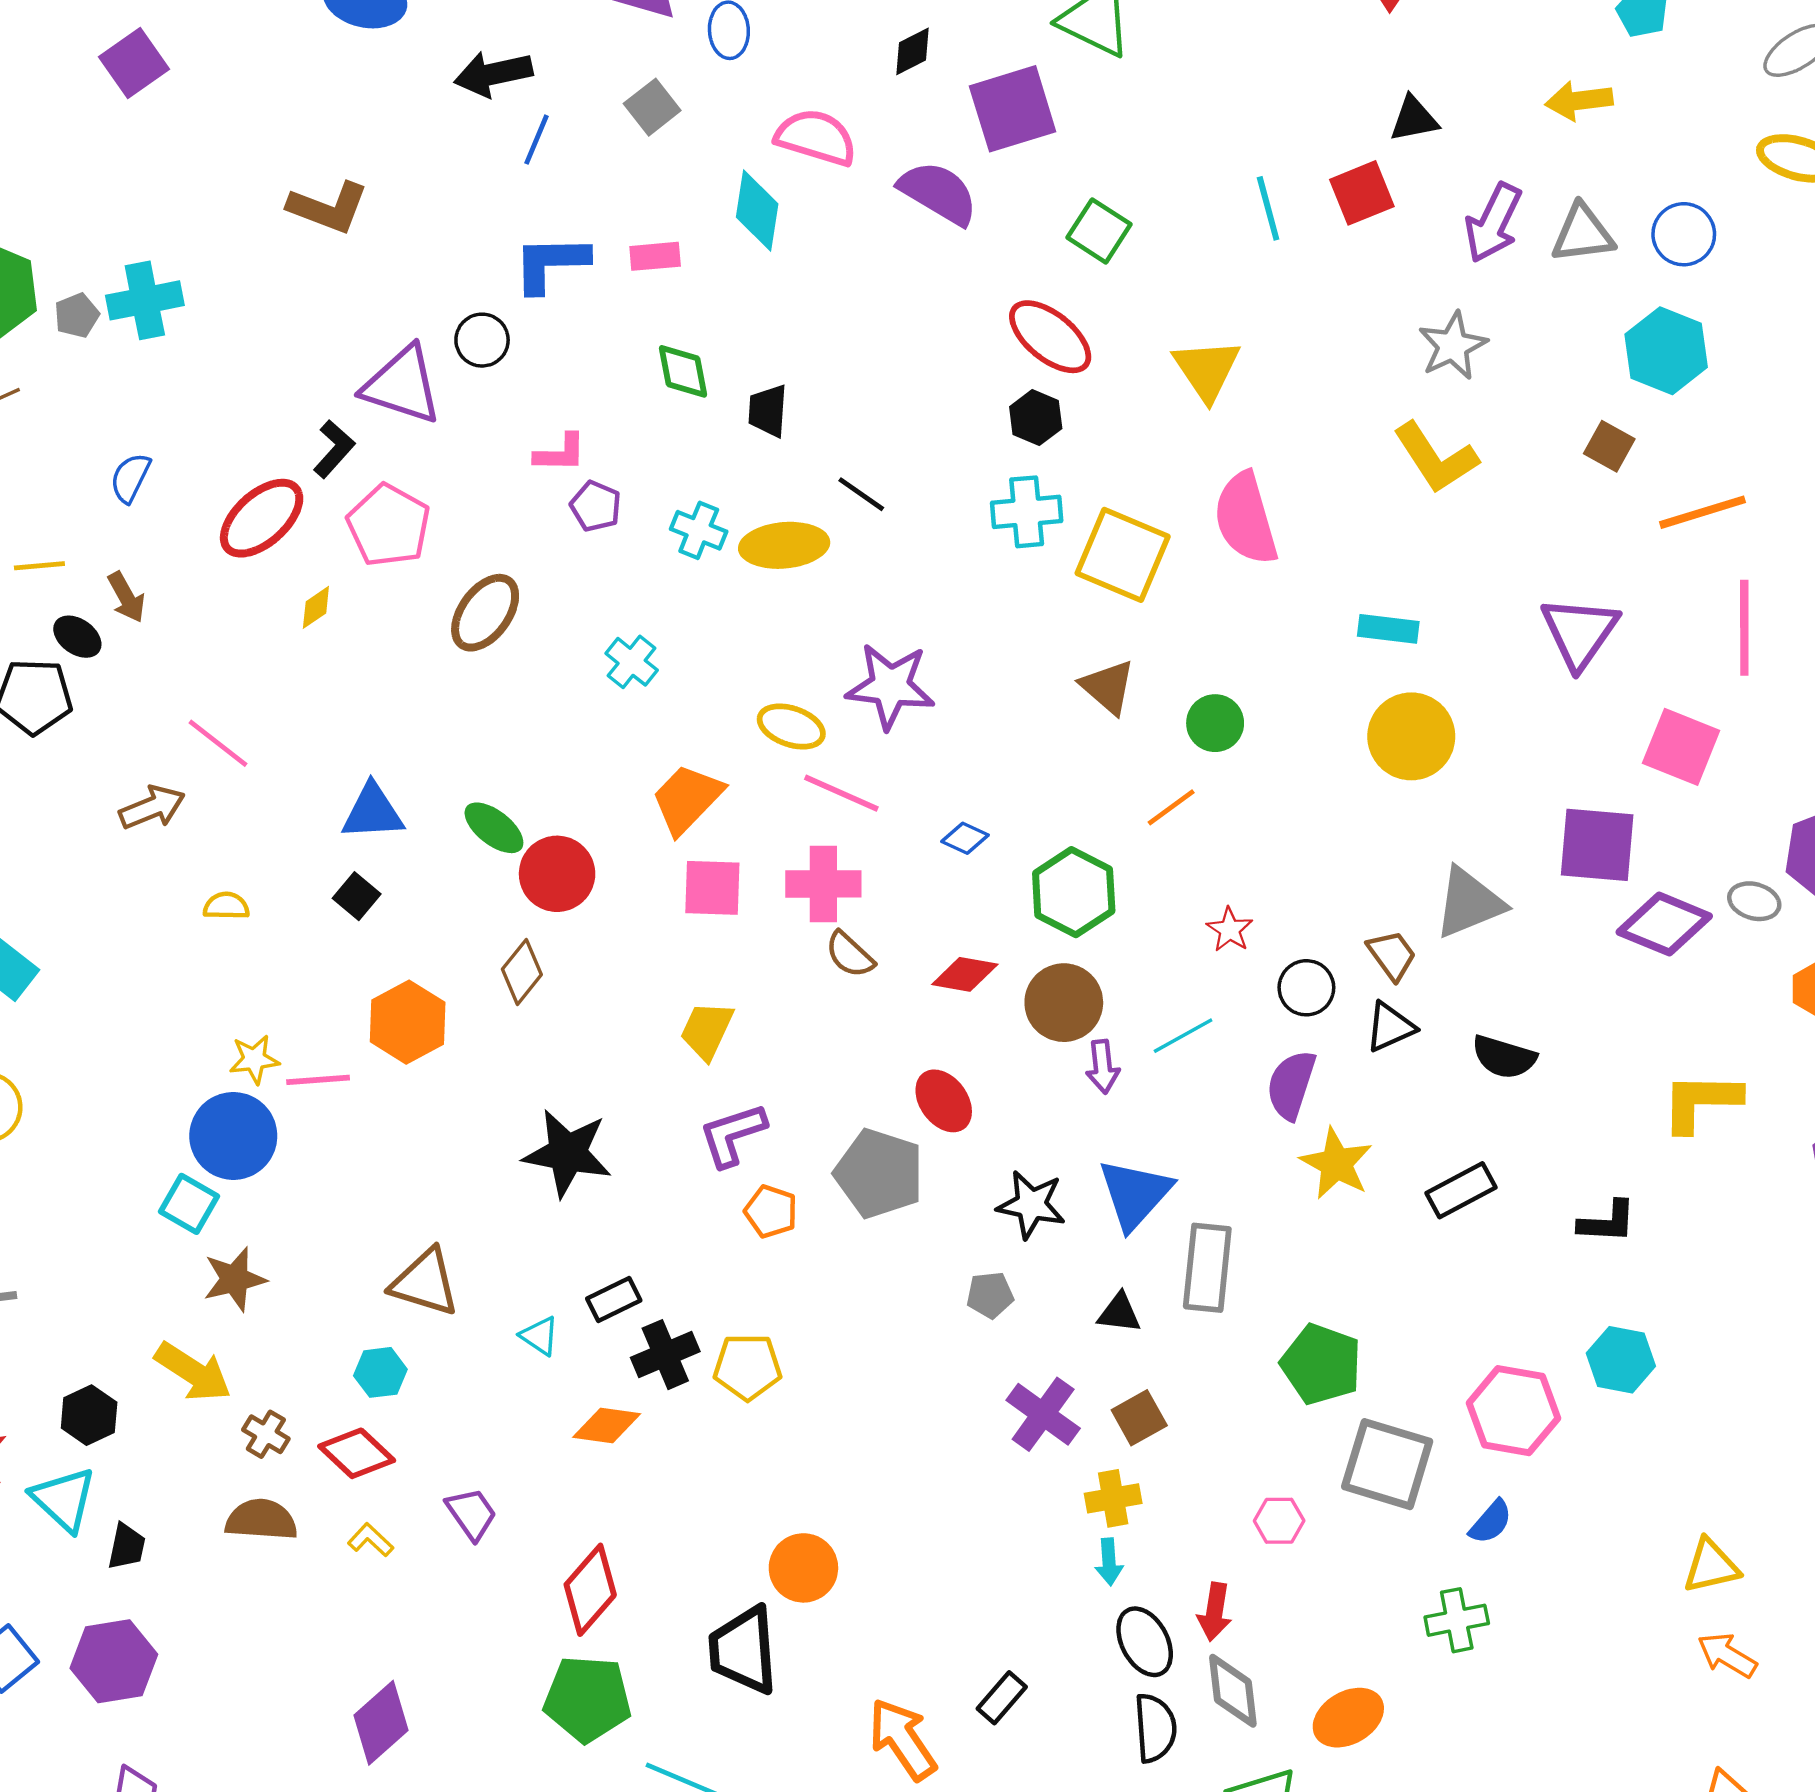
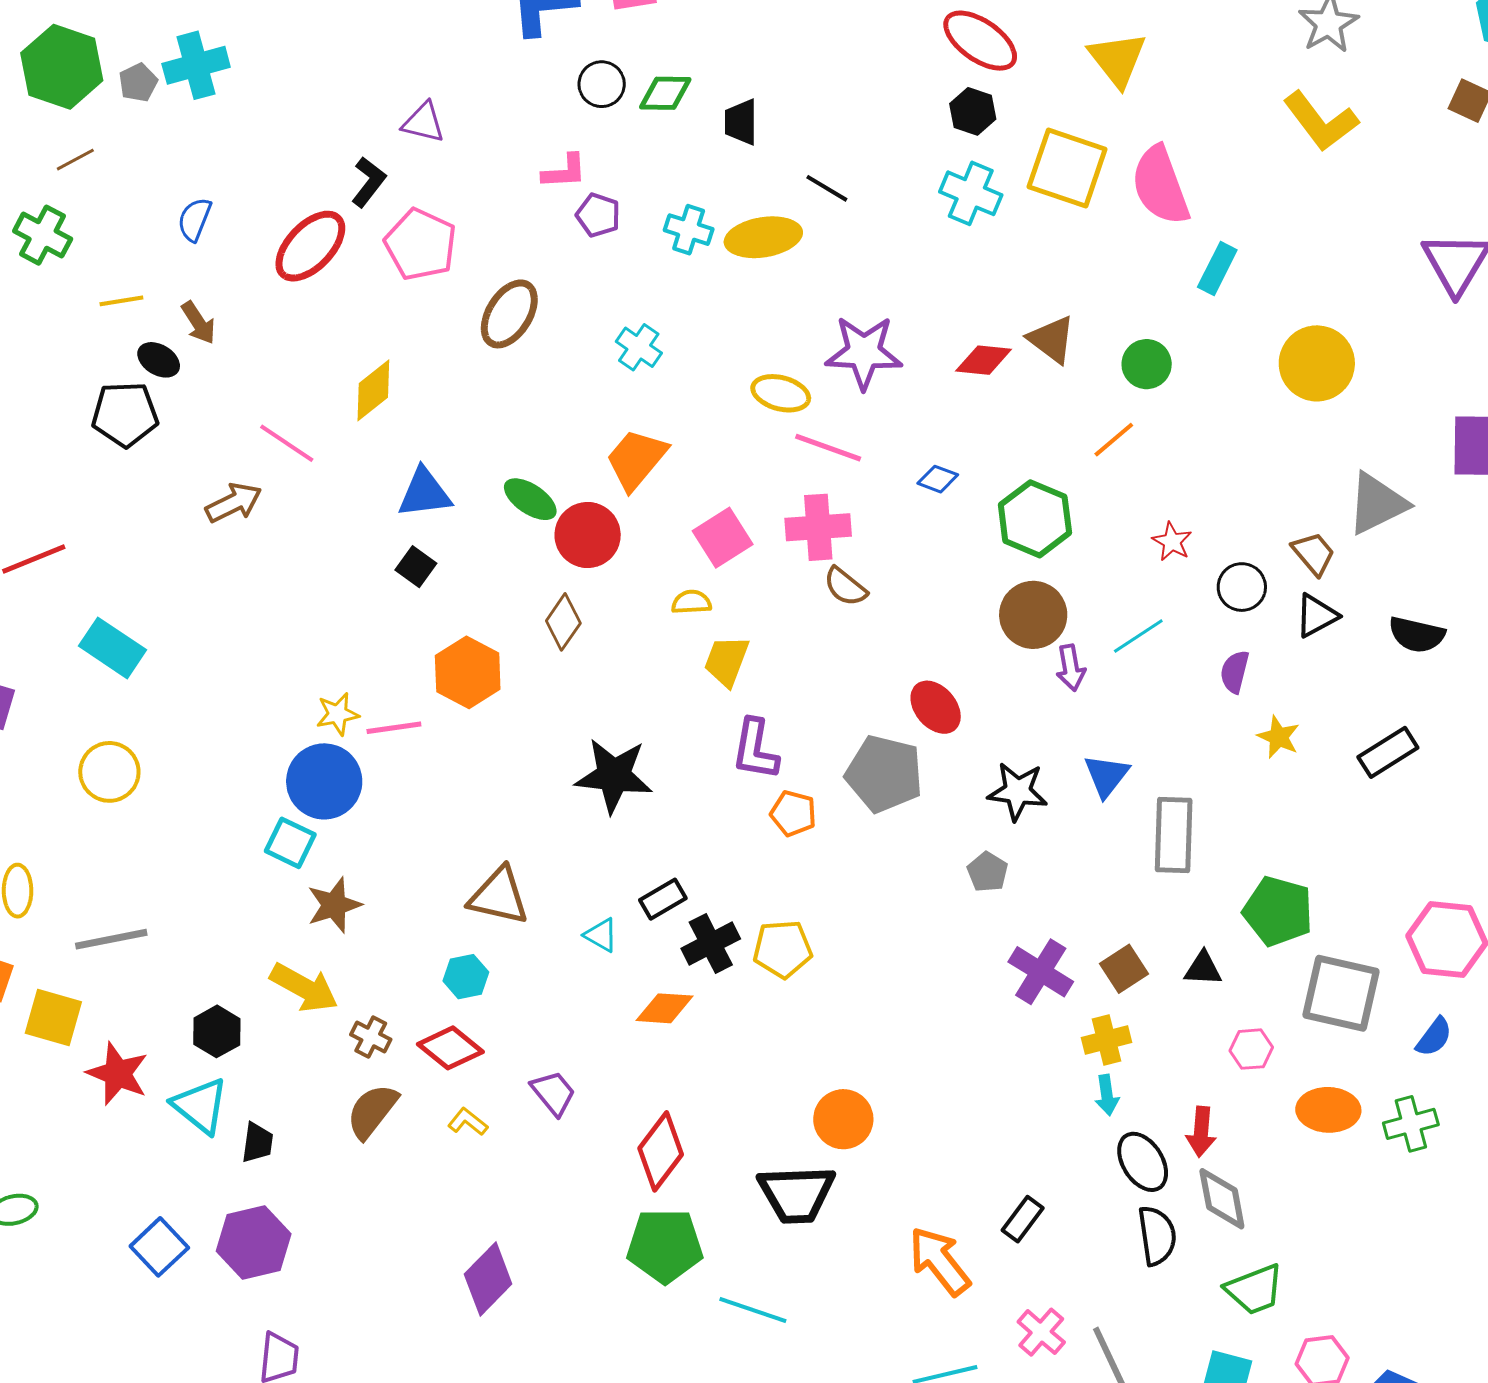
black circle: (482, 340) -> (602, 84), moved
green diamond: (683, 371) -> (665, 93), turned -74
purple triangle: (402, 385) -> (424, 122), size x0.6
cyan cross: (1027, 512) -> (971, 193), turned 32
yellow square: (1123, 555) -> (1067, 168), moved
yellow diamond: (316, 607) -> (373, 390), moved, size x1.6
cyan rectangle: (1388, 629) -> (1217, 268), moved, turned -66
orange trapezoid: (687, 799) -> (636, 459), moved
pink square: (712, 888) -> (723, 538), turned -30
yellow semicircle: (226, 906) -> (691, 602), moved
red diamond: (965, 974) -> (984, 360), moved
purple semicircle: (1291, 1085) -> (1235, 672), size x0.7
purple L-shape: (733, 1135) -> (755, 749), turned -58
yellow star: (1336, 1164) -> (1279, 737), size x0.7
blue triangle: (1135, 1194) -> (1106, 776), size x0.7
gray pentagon: (990, 1295) -> (988, 872), turned -30
black triangle: (1119, 1313) -> (1203, 969), moved
brown semicircle: (261, 1520) -> (372, 1111), turned -52
black trapezoid: (743, 1650) -> (797, 1194), turned -84
orange ellipse: (1348, 1718) -> (1328, 1110), moved, turned 36

